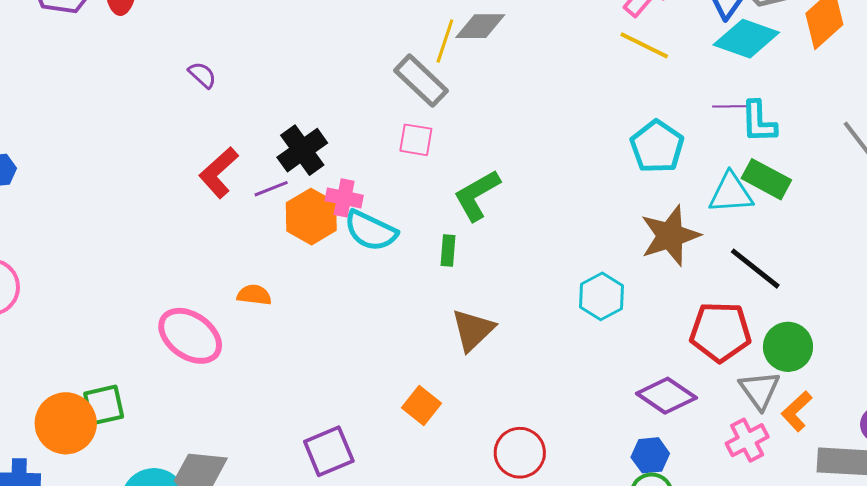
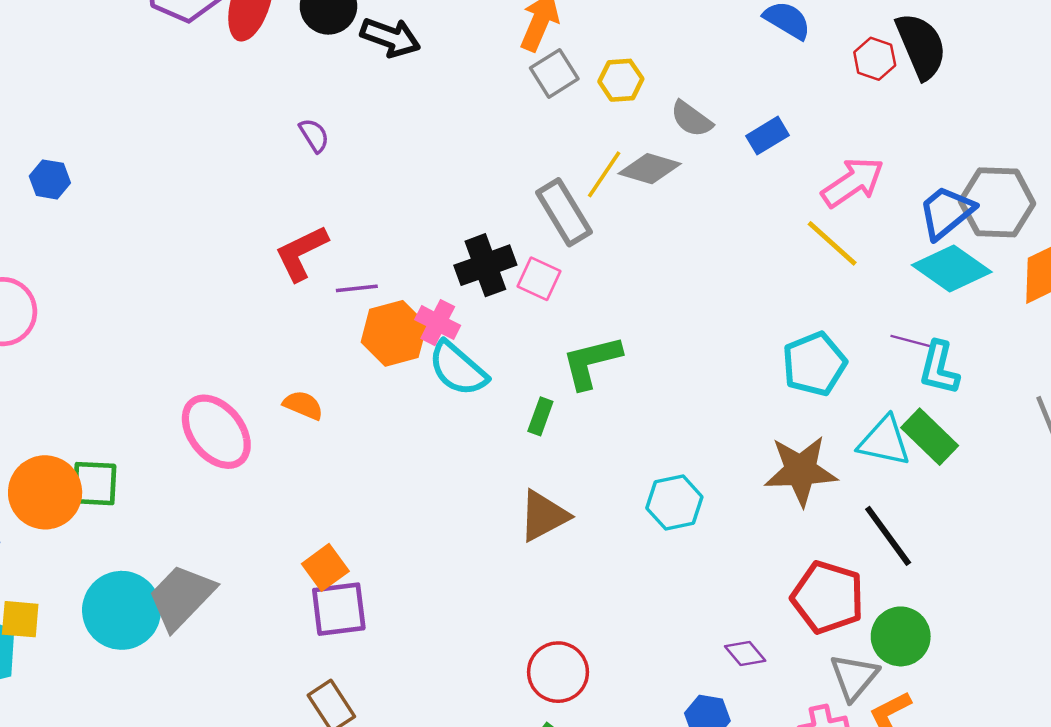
black cross: (302, 150) -> (485, 265), moved
cyan hexagon: (602, 296) -> (674, 503), moved
purple diamond: (666, 396) -> (745, 653), size x0.6
orange square: (422, 405) -> (325, 567), moved

